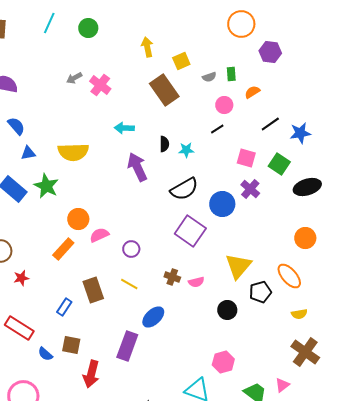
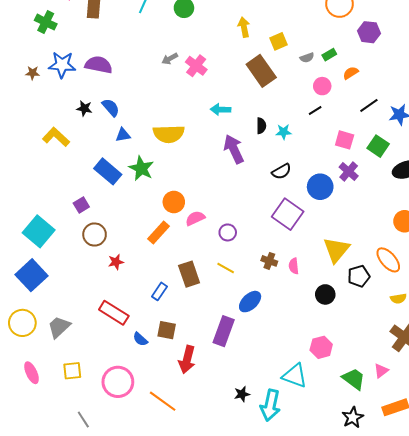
green rectangle: (231, 74) -> (329, 55), turned 64
black semicircle: (184, 189) -> (282, 171), size x0.7
pink semicircle: (196, 282) -> (294, 266), turned 98

